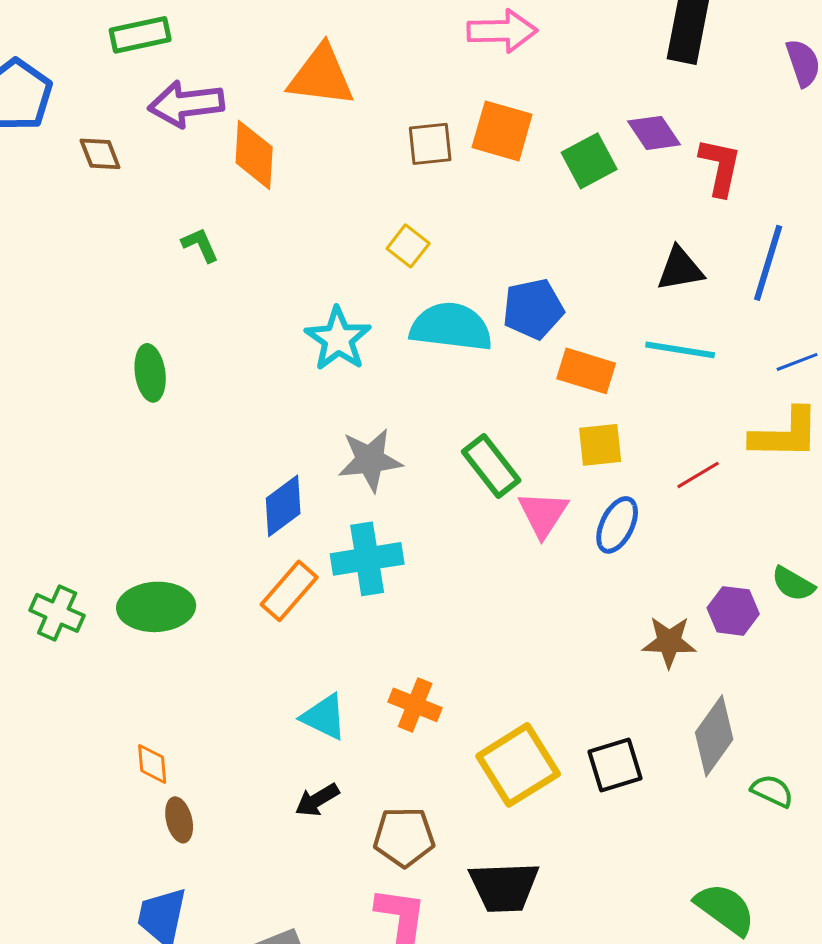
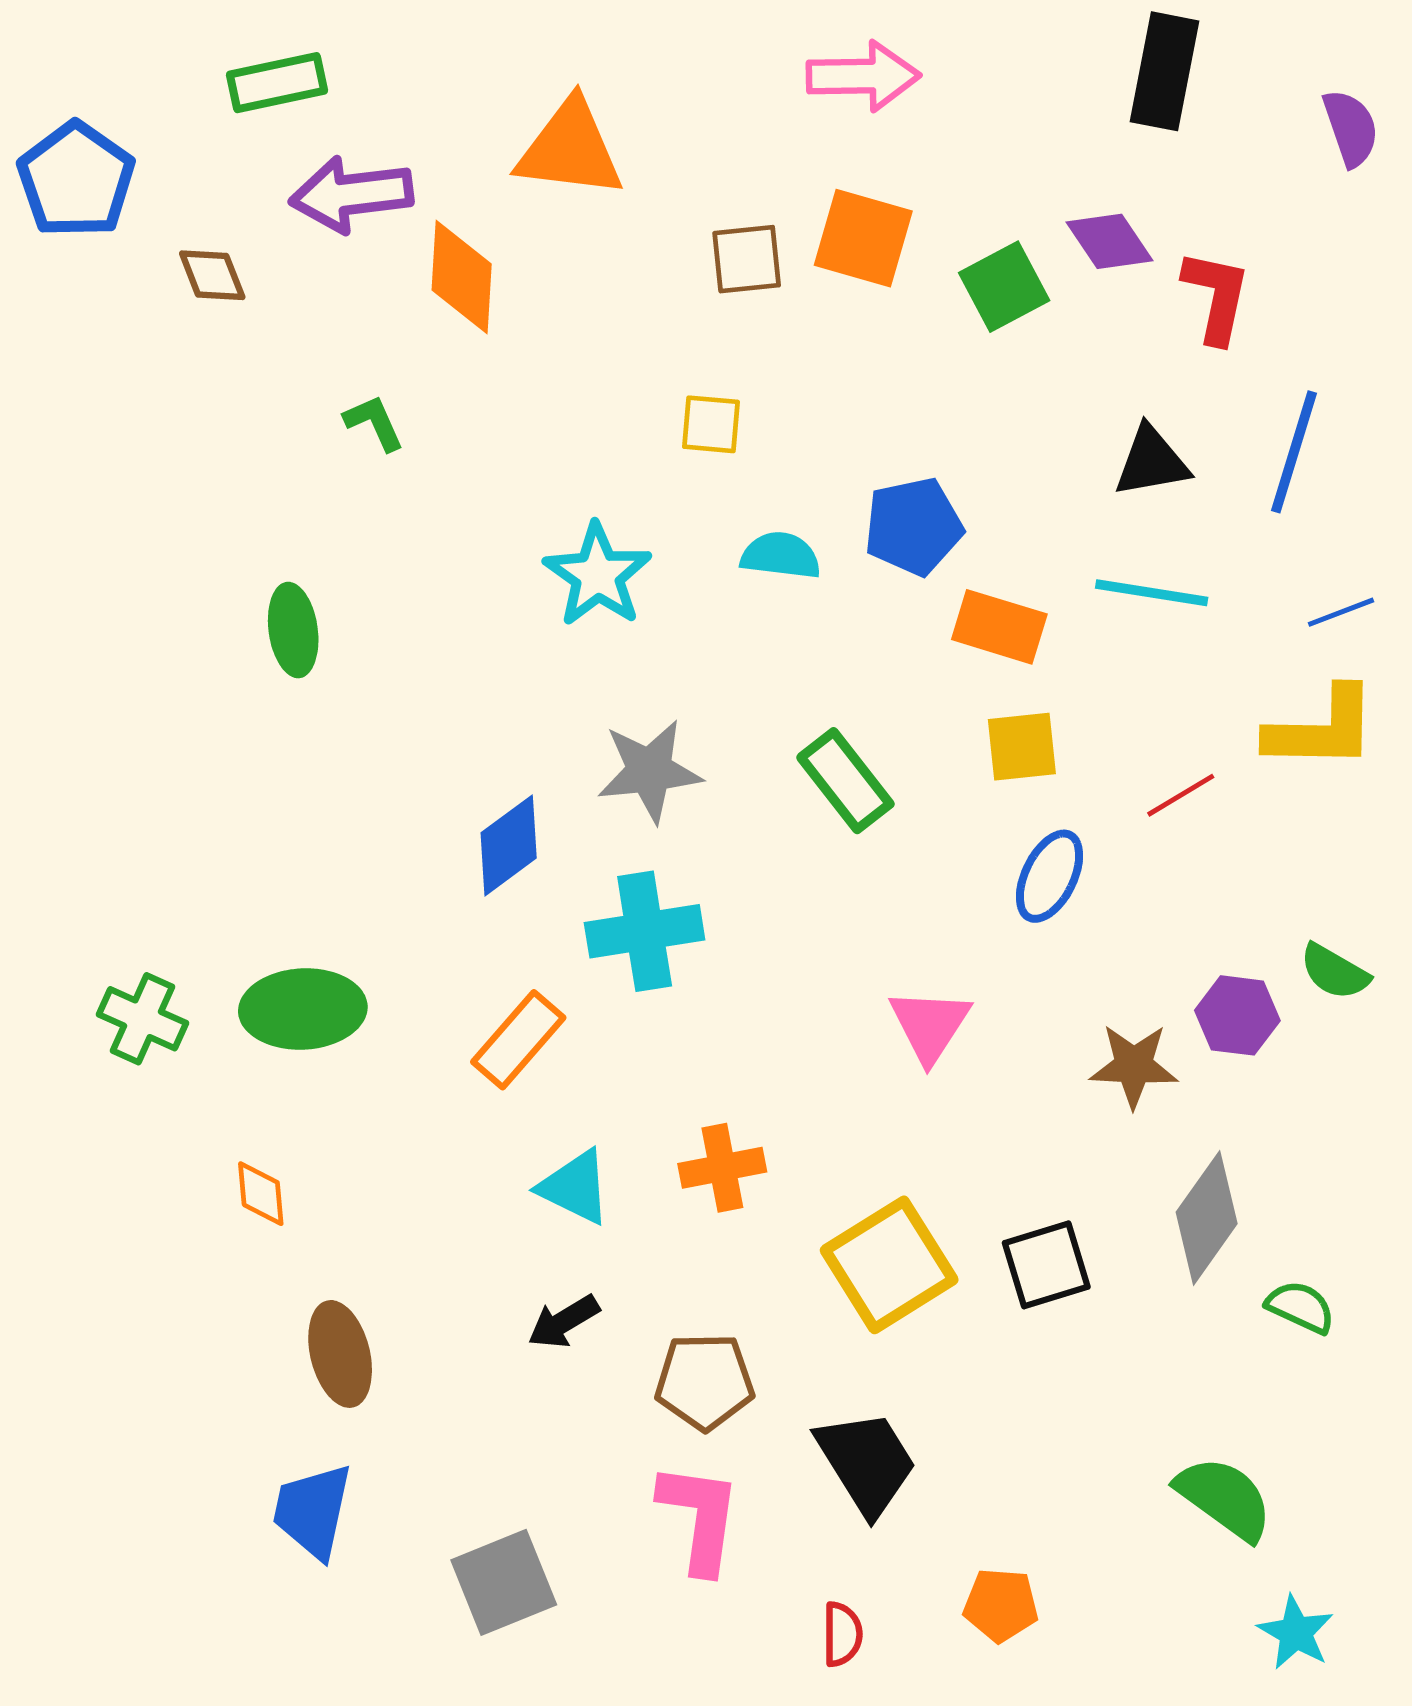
yellow square: (408, 246) -> (711, 424), turned -33
cyan semicircle: (451, 327) -> (781, 556), size x0.6
pink triangle: (543, 514) -> (930, 1025), moved
orange rectangle: (289, 591) -> (518, 1040), moved
orange cross: (415, 705) -> (722, 1168), turned -33
orange diamond: (152, 764) -> (261, 1194), moved
brown ellipse: (179, 820) -> (340, 1354), size x1.4
black trapezoid: (504, 887) -> (866, 1463), turned -120

